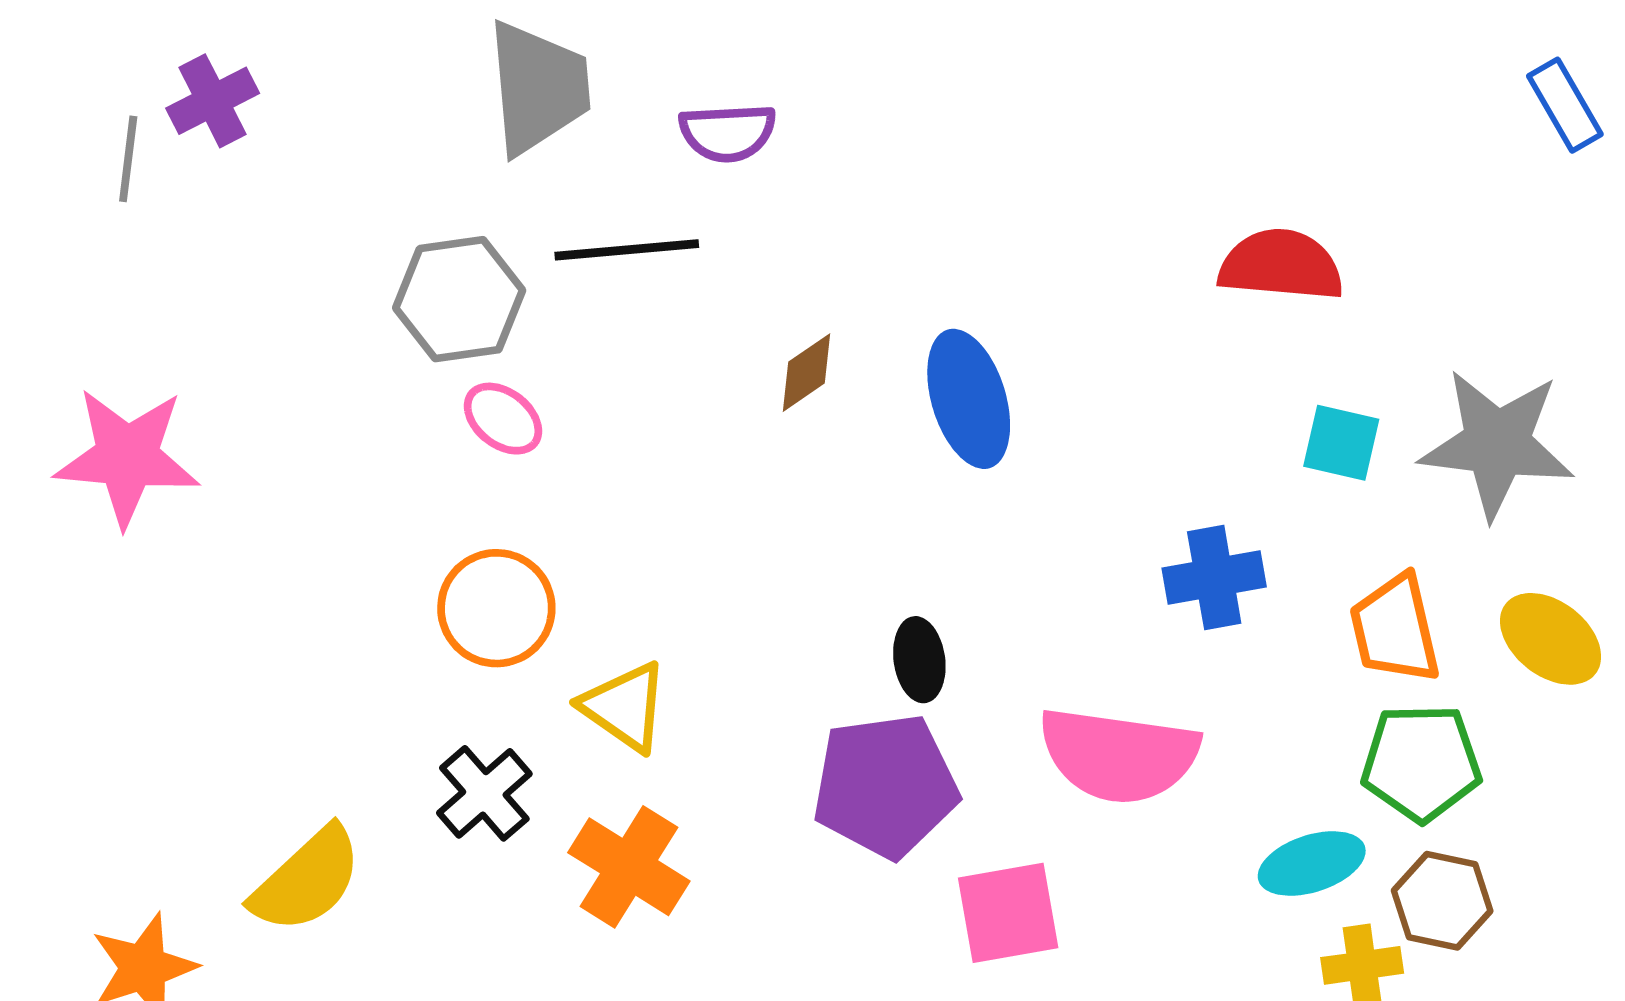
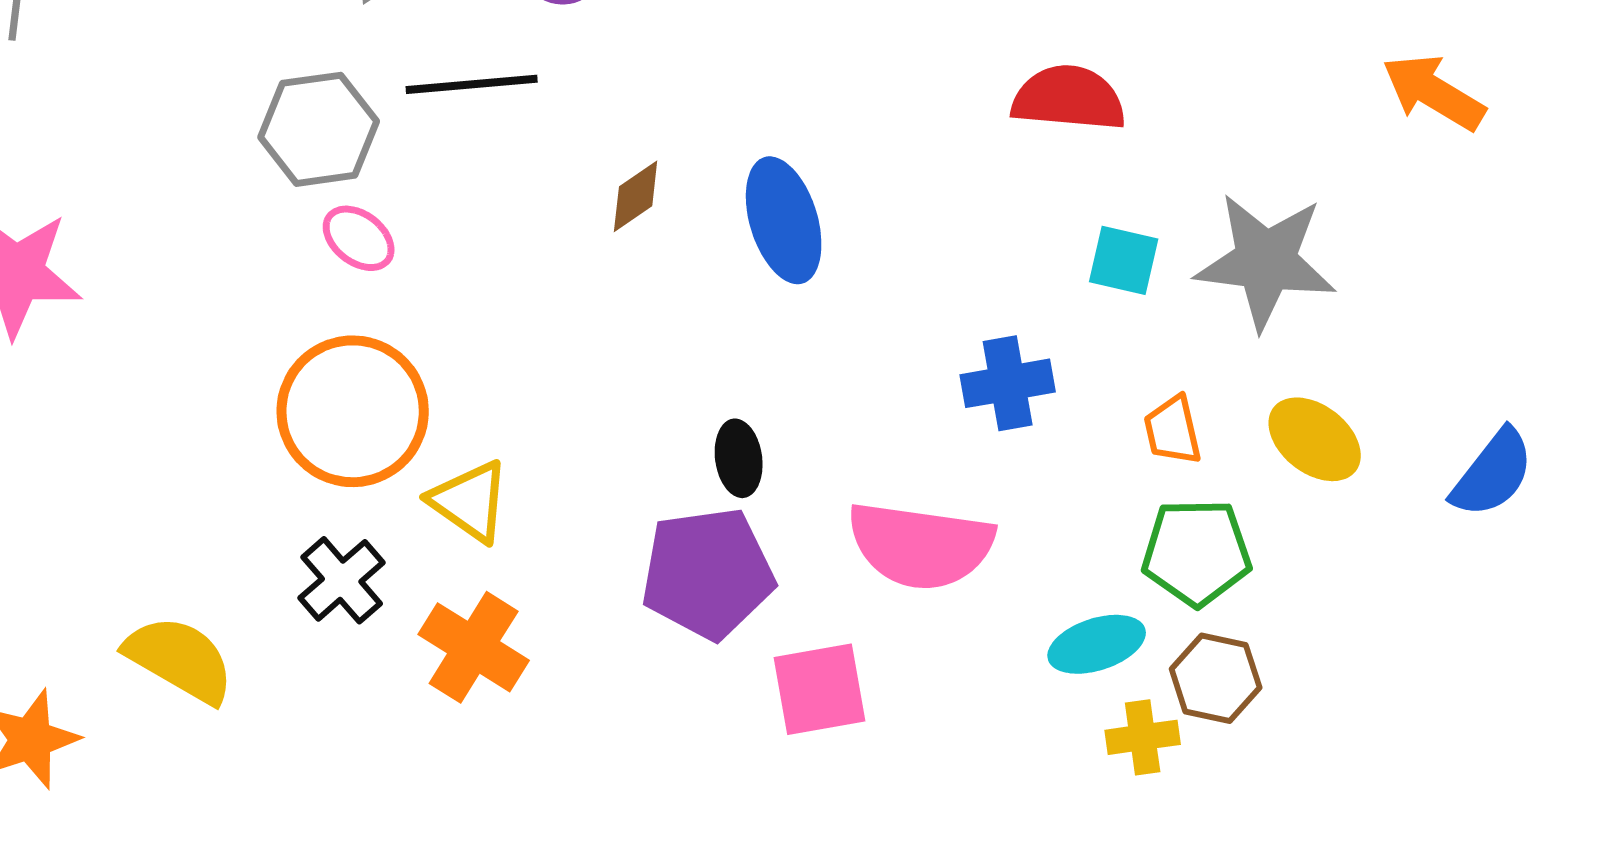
orange circle: (496, 608) -> (353, 411), size x1.4
orange trapezoid: (1395, 629) -> (1173, 430), size x0.7
yellow semicircle: (307, 880) -> (180, 659), turned -107

